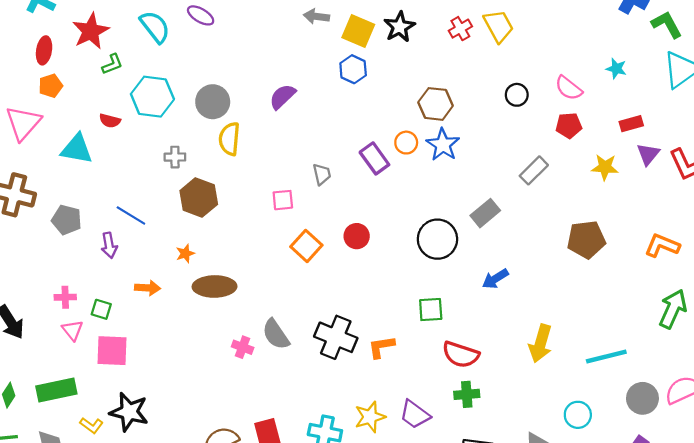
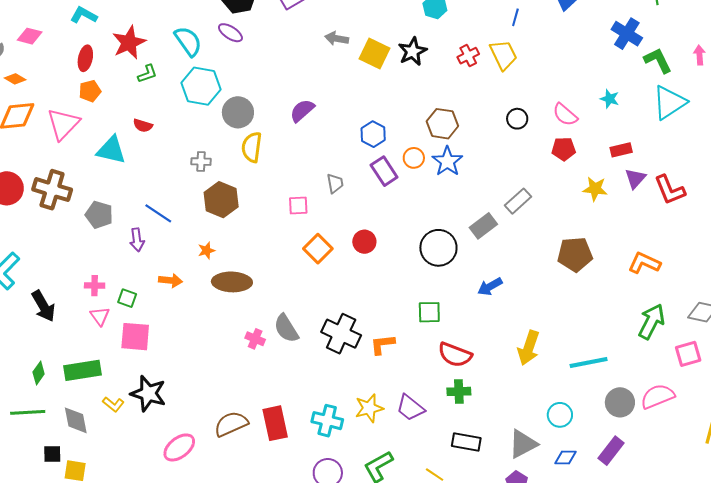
blue hexagon: (353, 69) -> (373, 134), moved
cyan hexagon: (152, 97) -> (201, 86), moved
gray rectangle: (534, 170) -> (518, 201), moved

